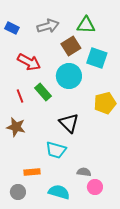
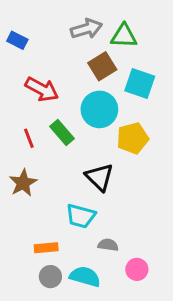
gray arrow: (48, 26) -> (86, 29), moved
yellow pentagon: (105, 103) -> (133, 138), moved
brown star: (16, 127) -> (23, 183), turned 30
gray semicircle: (84, 172) -> (108, 245), moved
gray circle: (18, 192) -> (50, 277), moved

